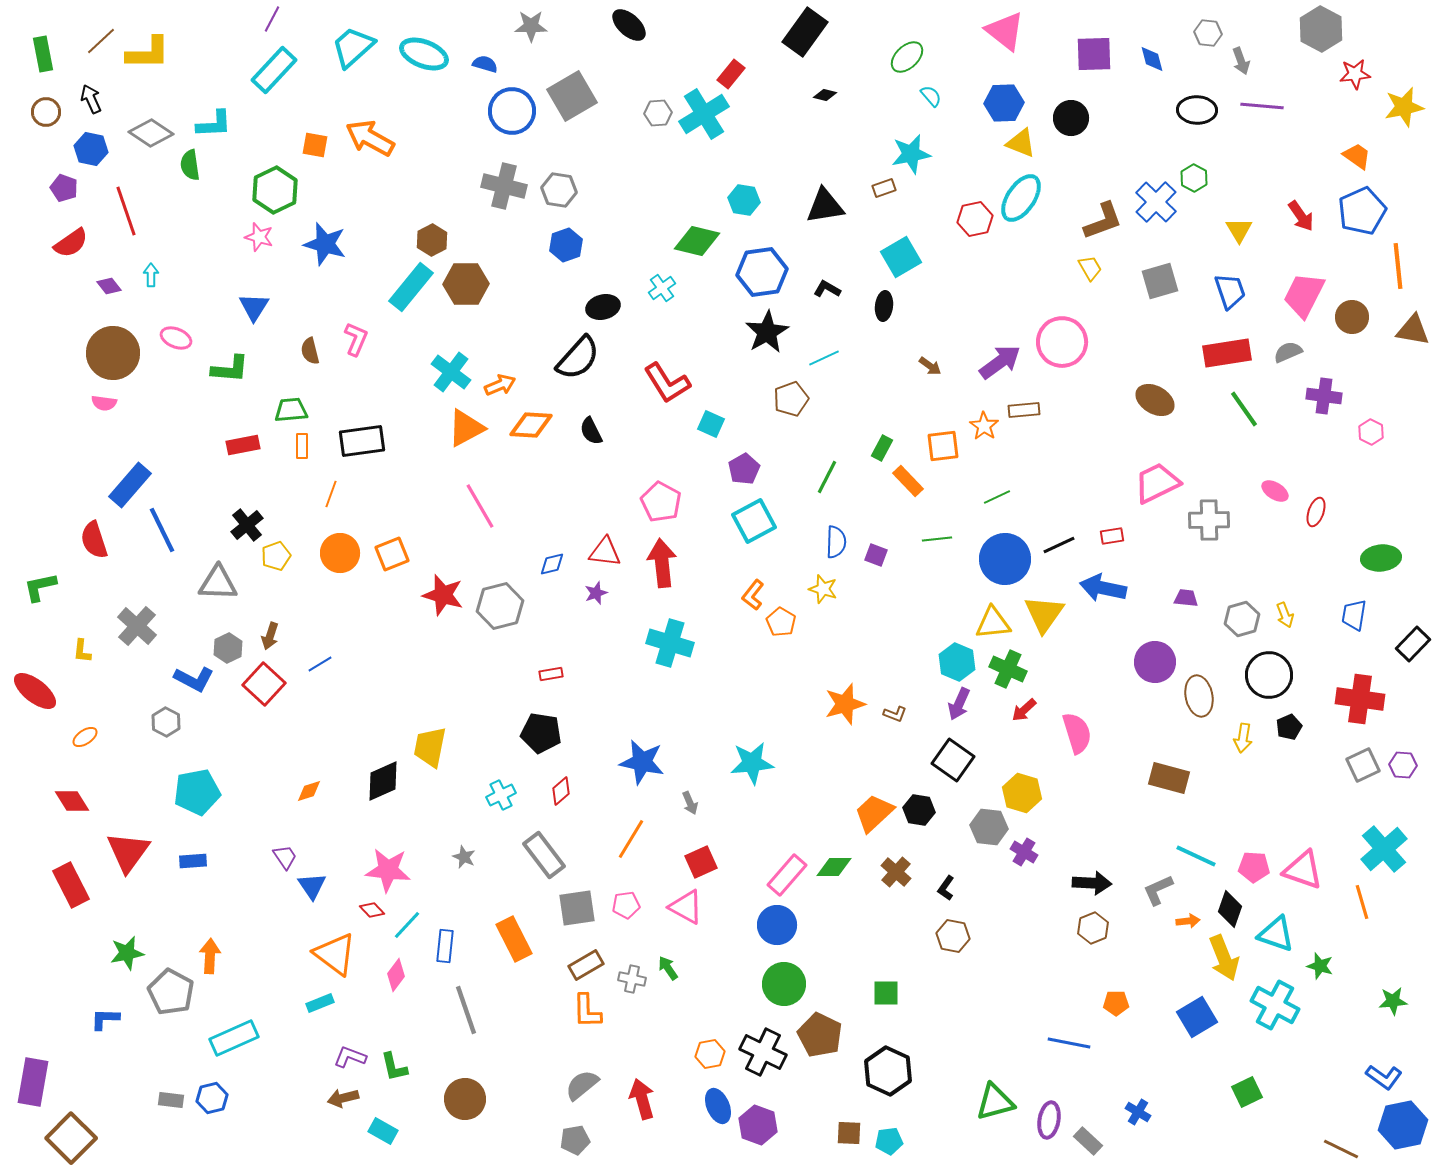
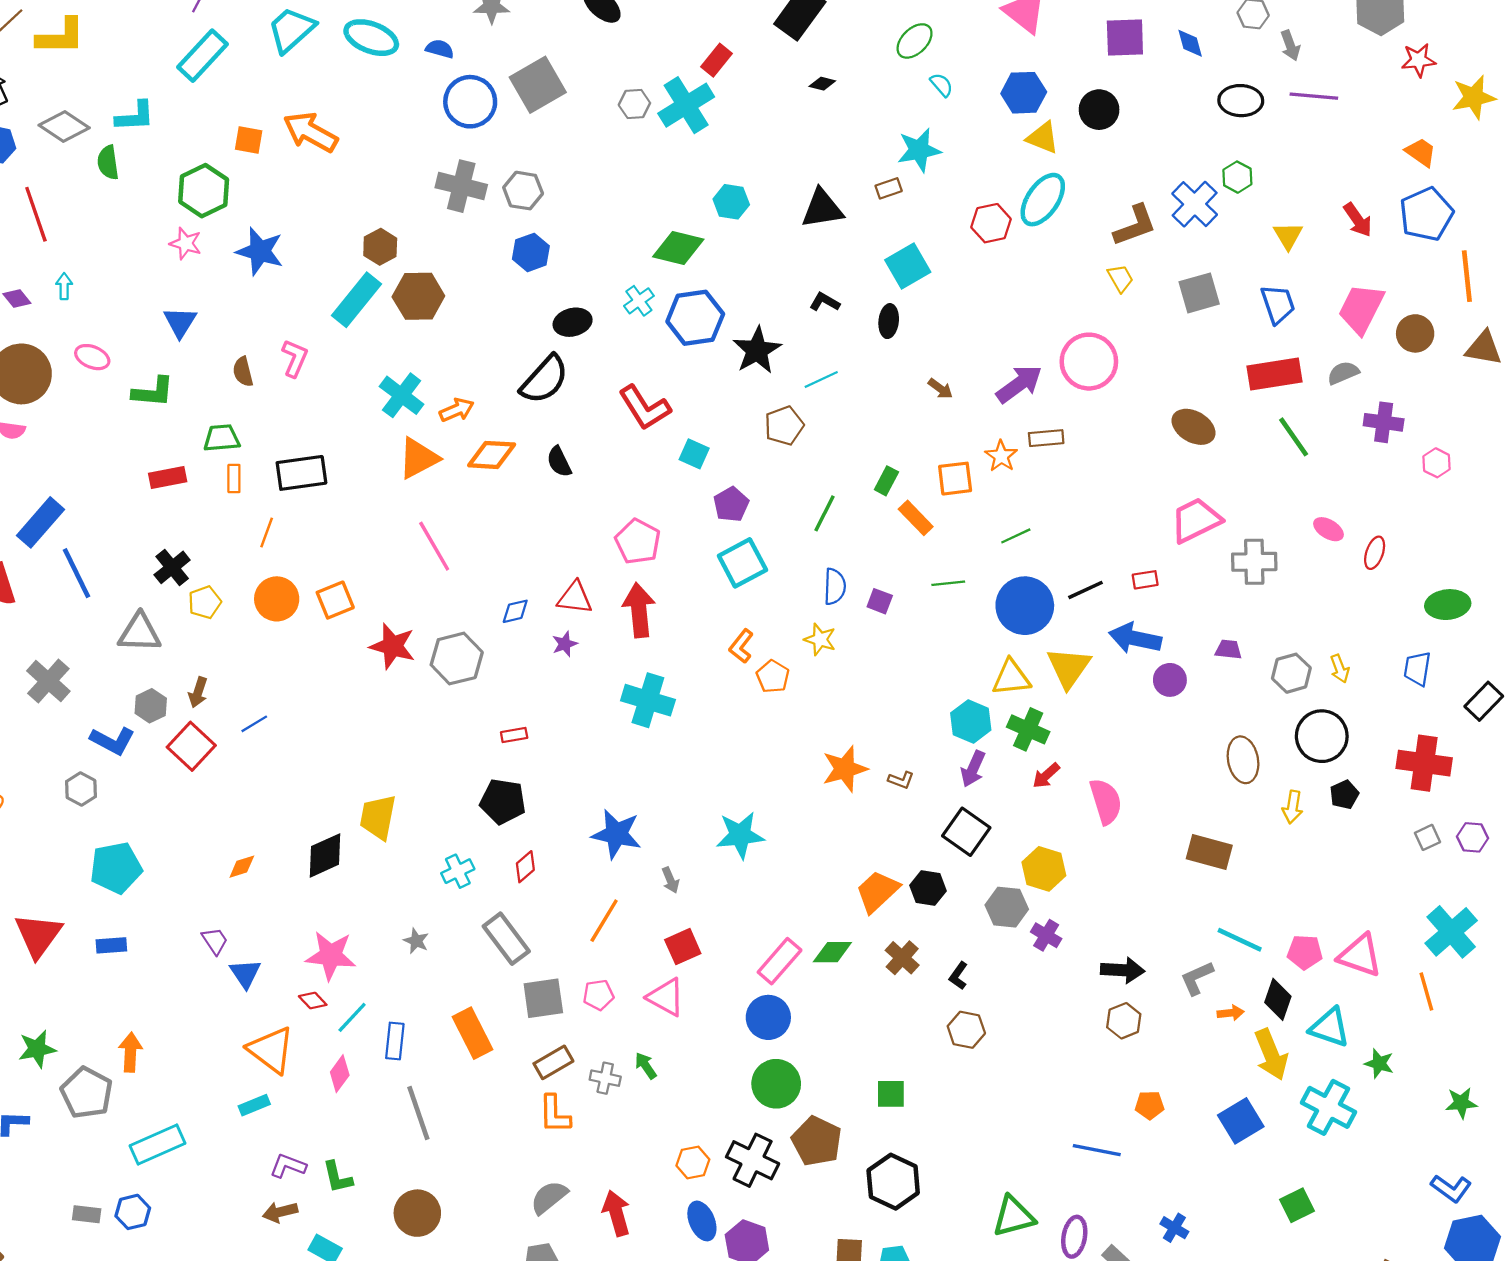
blue hexagon: (762, 272) -> (695, 318), moved
purple circle: (1155, 662) -> (1170, 680), moved, size x0.7
gray square: (1363, 765) -> (1427, 837), size x0.7

